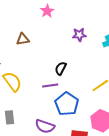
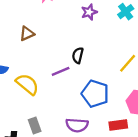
purple line: (50, 86) -> (61, 71), moved

